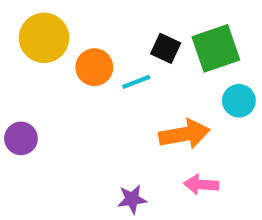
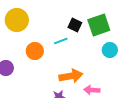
orange circle: (94, 67) -> (35, 51), moved
orange arrow: (184, 134) -> (71, 76), moved

